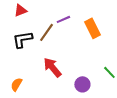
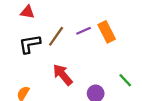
red triangle: (20, 10) -> (27, 12), turned 32
purple line: (63, 19) -> (84, 31), moved

